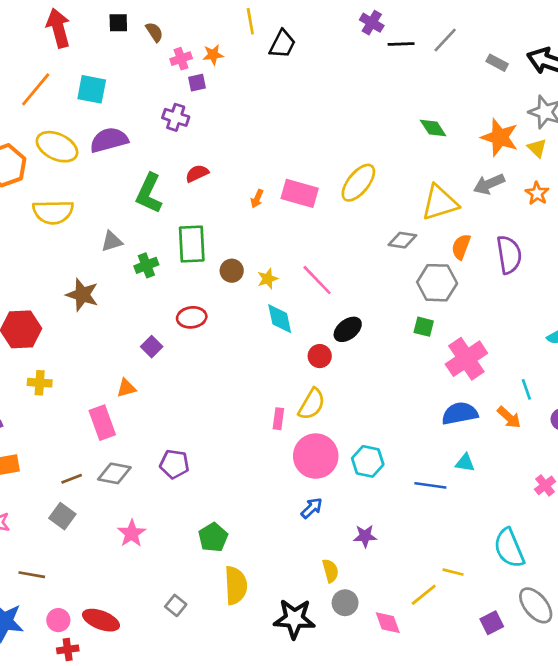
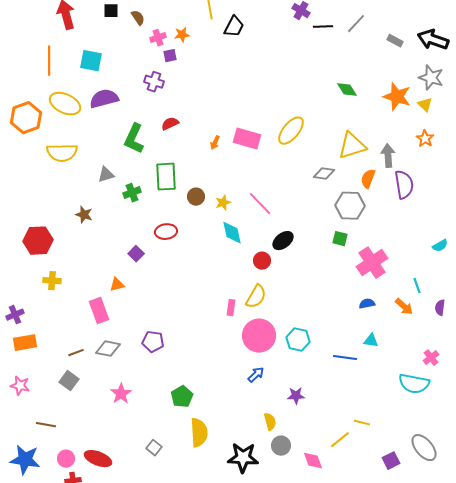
orange line: (36, 89) -> (49, 61), turned -40
gray arrow: (489, 184) -> (388, 156), moved, turned 110
brown star: (82, 295) -> (84, 215), size x0.7
blue semicircle: (460, 413) -> (367, 304), size x0.6
cyan semicircle: (509, 548) -> (414, 384), moved, turned -56

